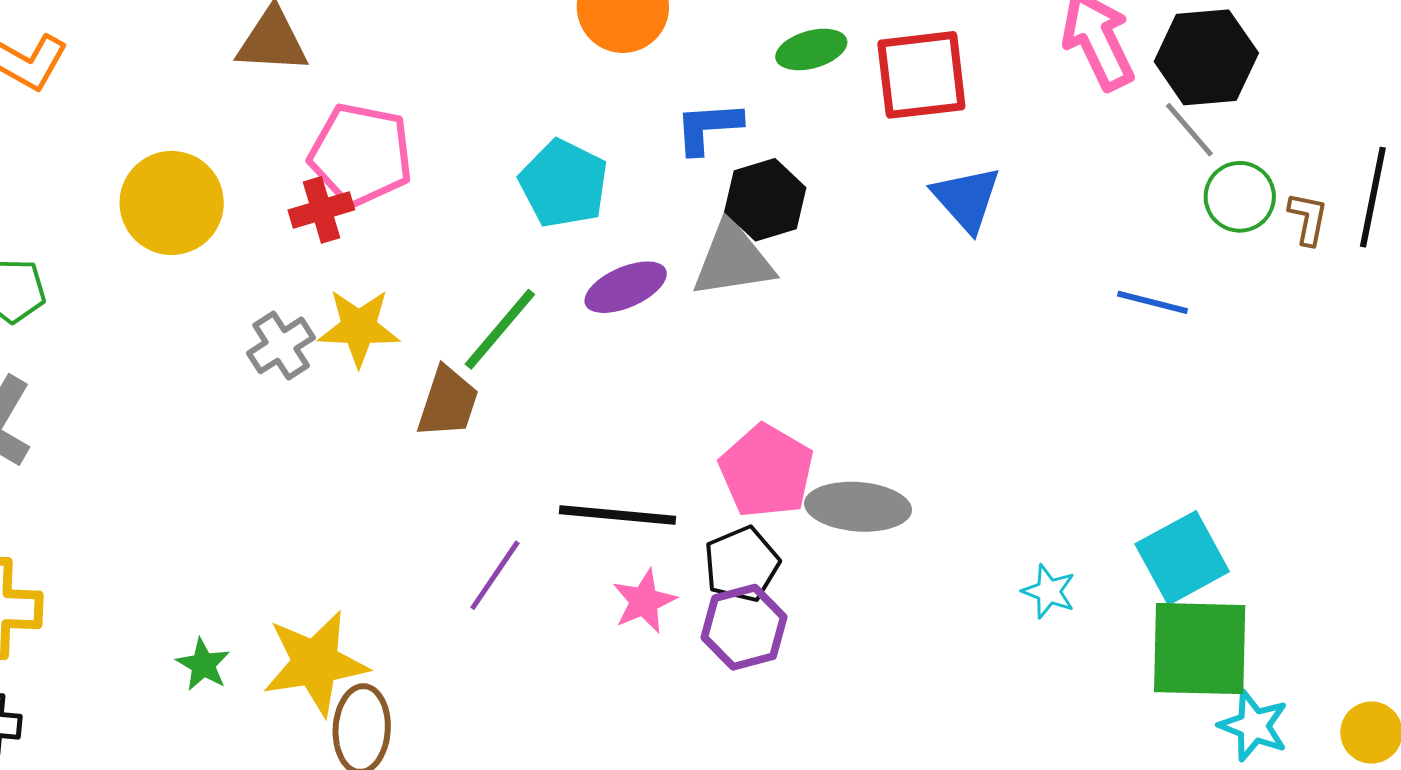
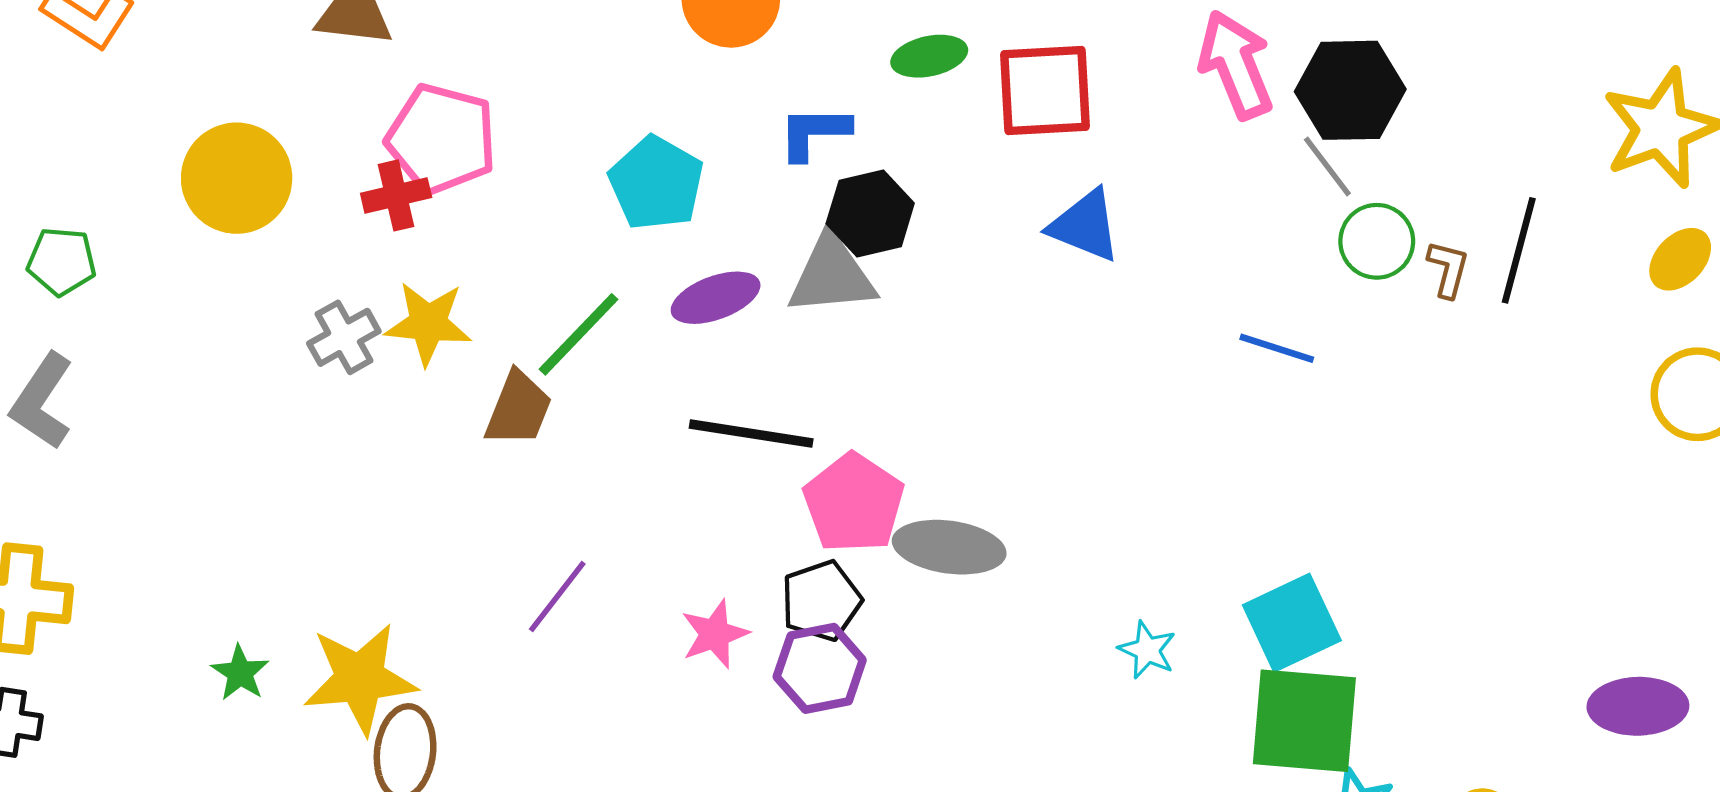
blue triangle: (966, 199) -> (1085, 226), turned -30
black line: (617, 515) -> (751, 434), moved

